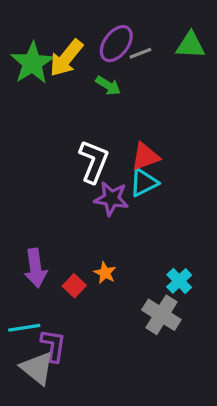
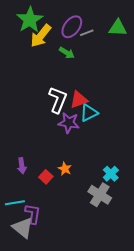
green star: (32, 63) -> (30, 20), moved
red triangle: (145, 157) -> (79, 100), moved
purple arrow: (36, 268) -> (22, 166), size x0.7

